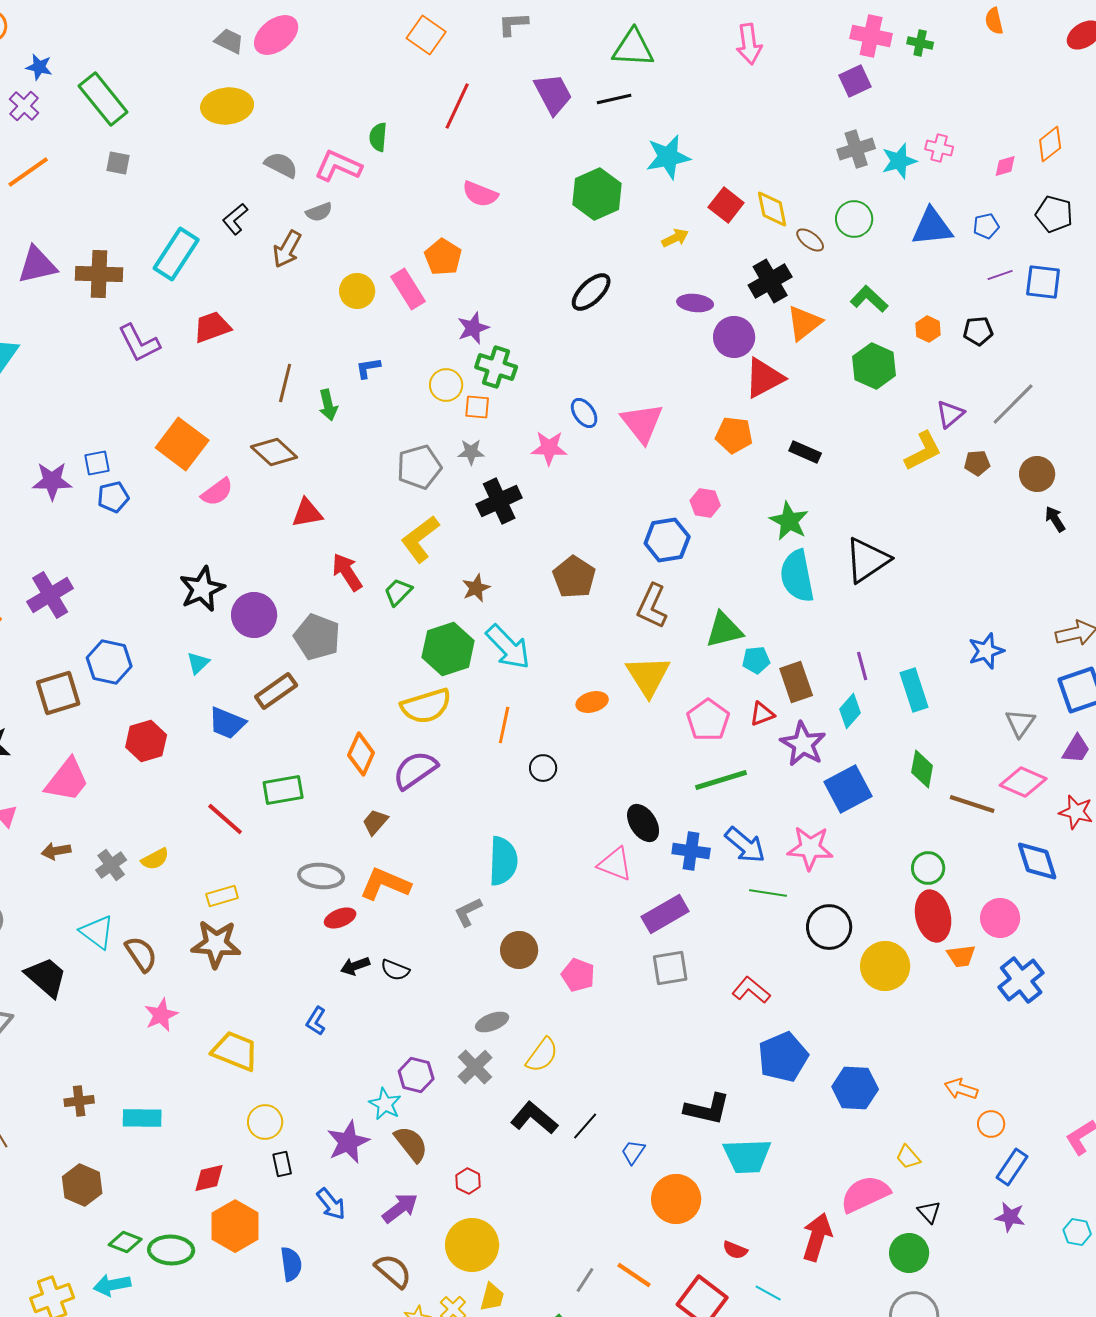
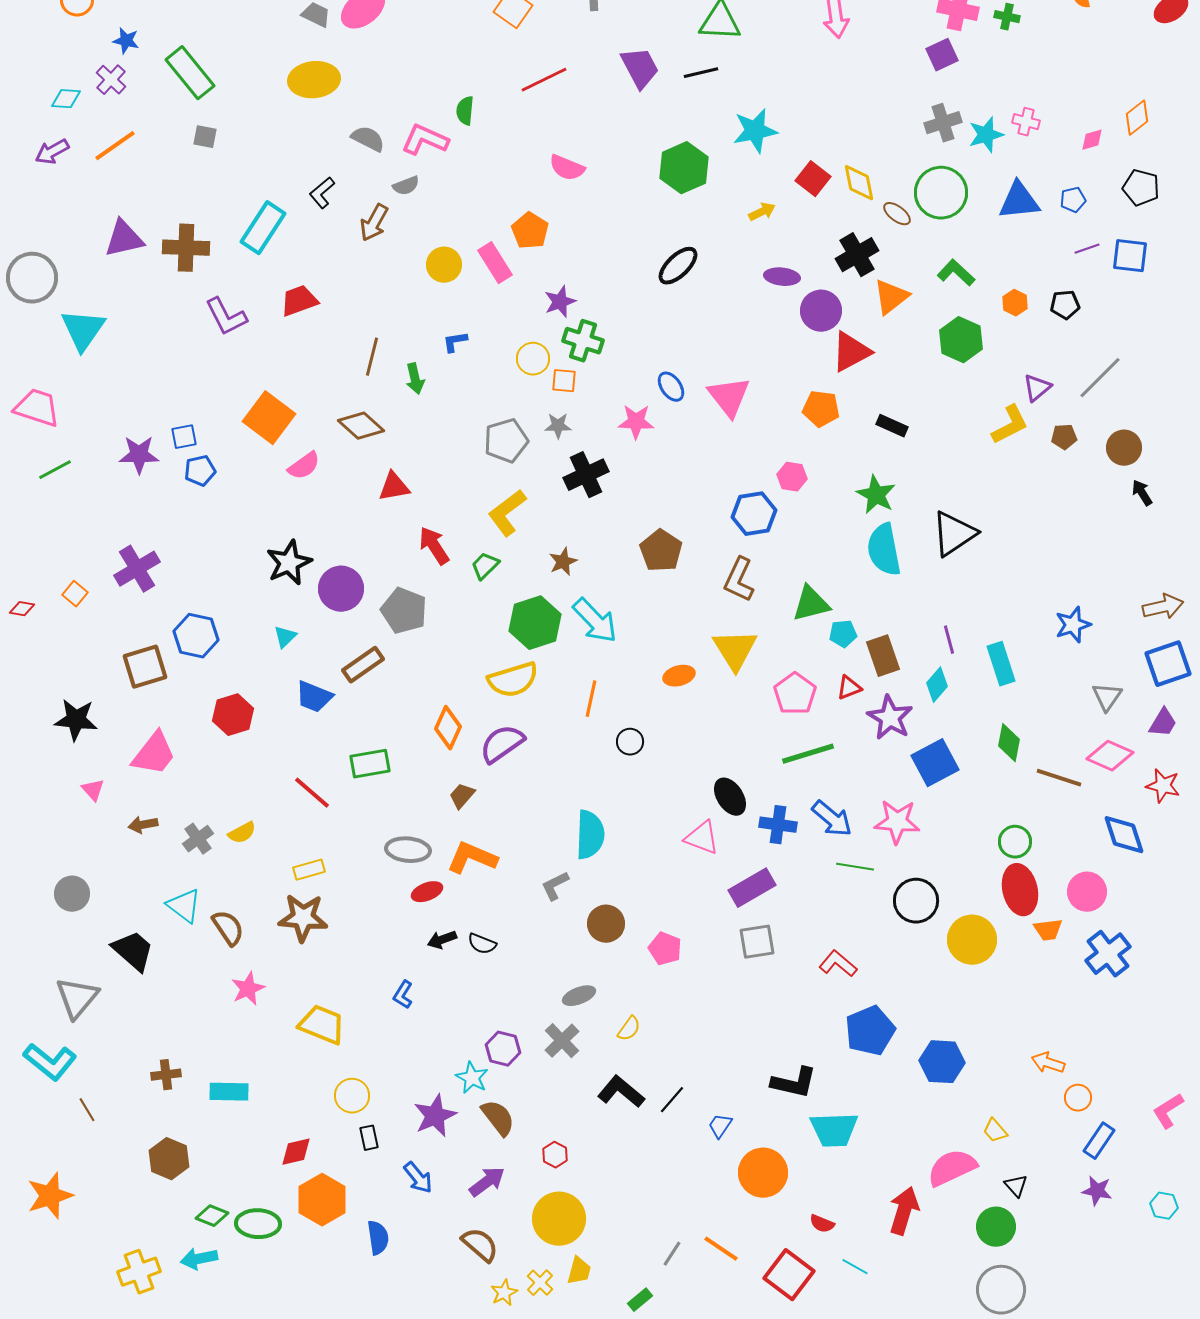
red line: (457, 106) -> (544, 80), turned 39
green circle: (854, 219) -> (941, 193), size x1.4
yellow semicircle: (542, 1055) -> (629, 1029), size x0.7

